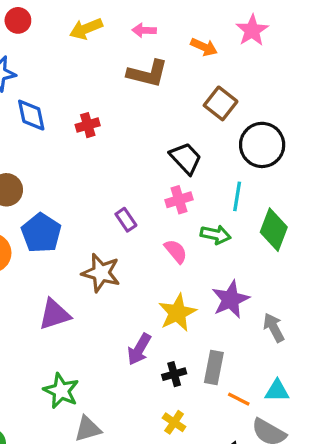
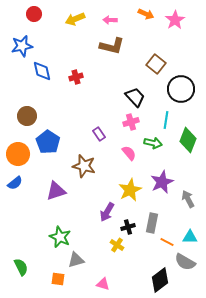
orange arrow: (204, 47) -> (146, 14), moved
yellow cross: (174, 422) -> (117, 245), moved

